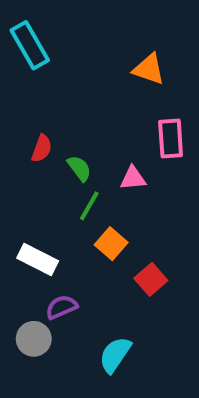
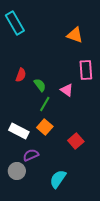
pink triangle: (133, 178) -> (67, 90), turned 40
orange square: (111, 244) -> (45, 127), moved

